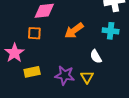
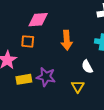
orange arrow: (74, 30) -> (67, 40), turned -60
purple star: (65, 75) -> (46, 77), moved

